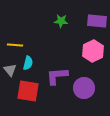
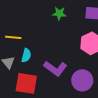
purple L-shape: (57, 76) -> (55, 68), turned -140

